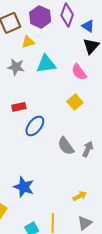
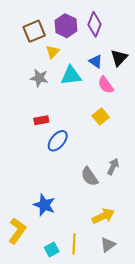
blue triangle: (88, 26) -> (96, 61), moved
yellow triangle: (28, 42) -> (53, 52), turned -32
gray semicircle: (66, 146) -> (90, 177), moved
yellow arrow: (80, 196) -> (103, 216), size x1.5

